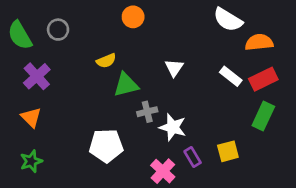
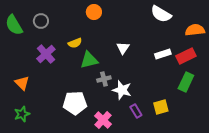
orange semicircle: (259, 42) -> (195, 30), moved
purple cross: (37, 76) -> (46, 54), moved
white rectangle: (231, 76) -> (163, 54), turned -56
pink cross: (163, 171) -> (103, 120), moved

